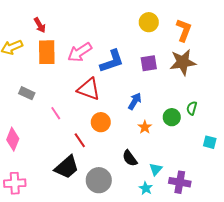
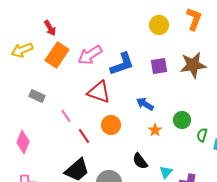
orange L-shape: (184, 30) -> (194, 19), moved
orange rectangle: (47, 52) -> (57, 55), turned 35
blue arrow: (135, 101) -> (145, 104), turned -90
green semicircle: (192, 108) -> (202, 135), moved
red line: (80, 140) -> (84, 136), moved

